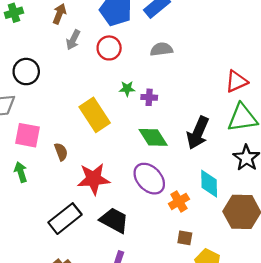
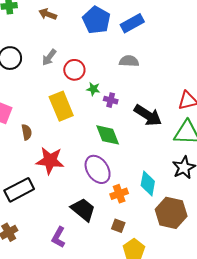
brown arrow: (59, 14) -> (48, 14), turned -102
gray arrow: (73, 40) -> (49, 57), moved
red circle: (109, 48) -> (74, 70), moved
black arrow: (198, 133) -> (148, 115), moved, turned -92
black trapezoid: (114, 220) -> (83, 210), moved

